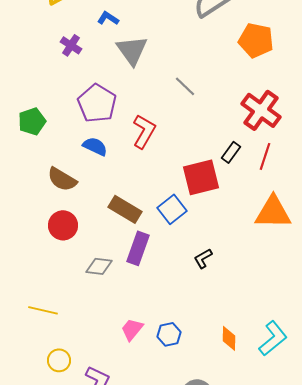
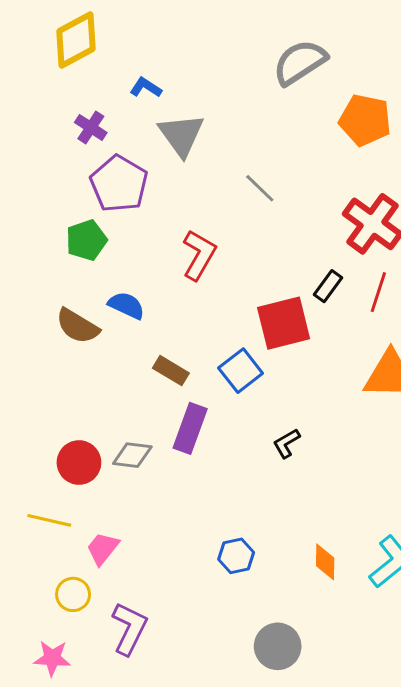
purple pentagon: (97, 103) -> (119, 184), moved
green pentagon: (32, 121) -> (86, 240), moved
blue semicircle: (95, 146) -> (126, 305), moved
brown rectangle: (125, 209) -> (171, 371), size x0.7
red circle: (63, 225) -> (79, 463), moved
pink trapezoid: (132, 329) -> (103, 548), moved

